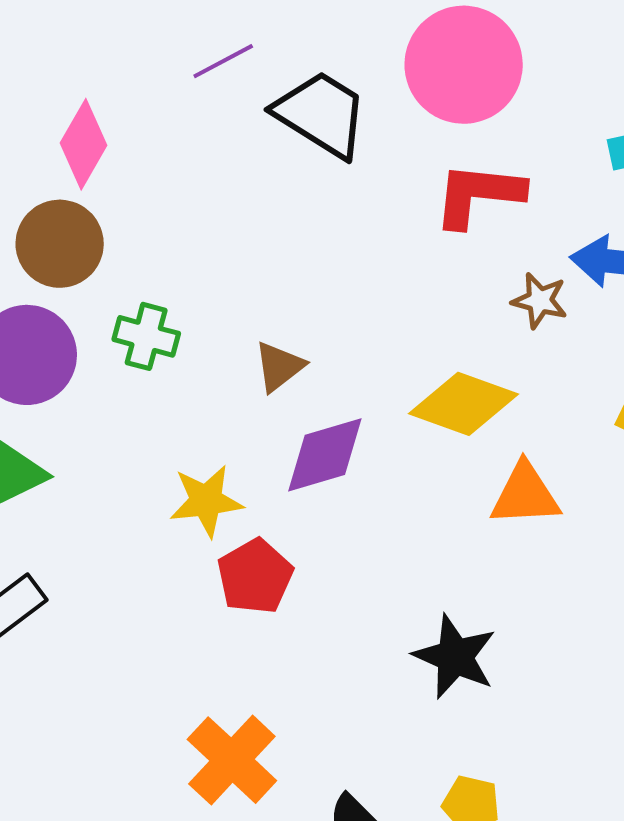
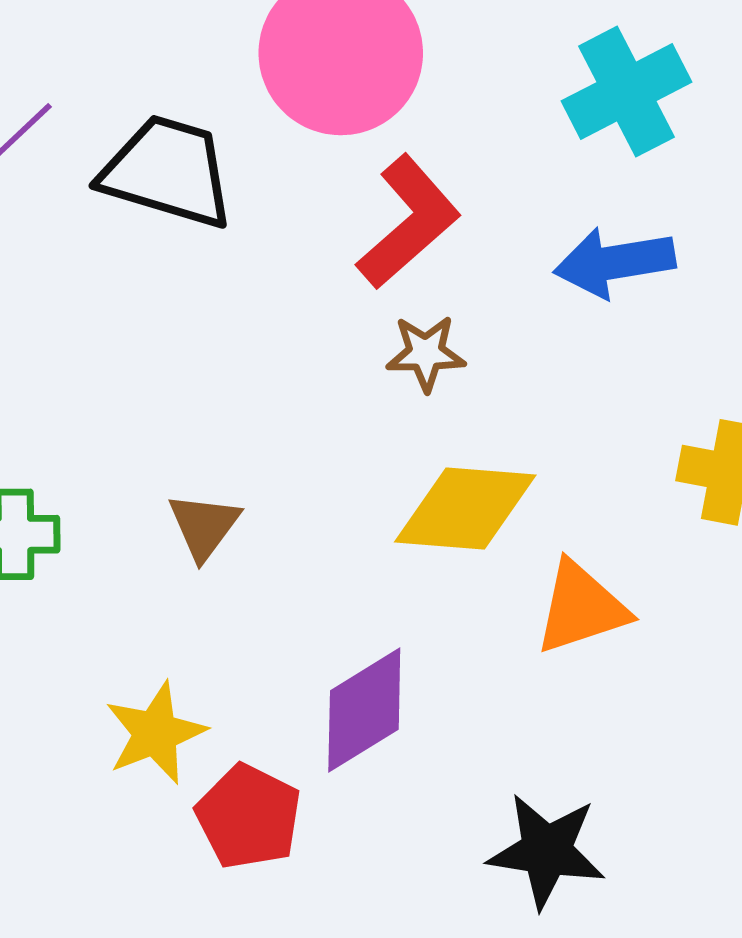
red L-shape: (478, 195) -> (408, 222), turned 148
brown star: (540, 301) -> (426, 353), moved
purple diamond: (325, 455) -> (364, 710), moved

